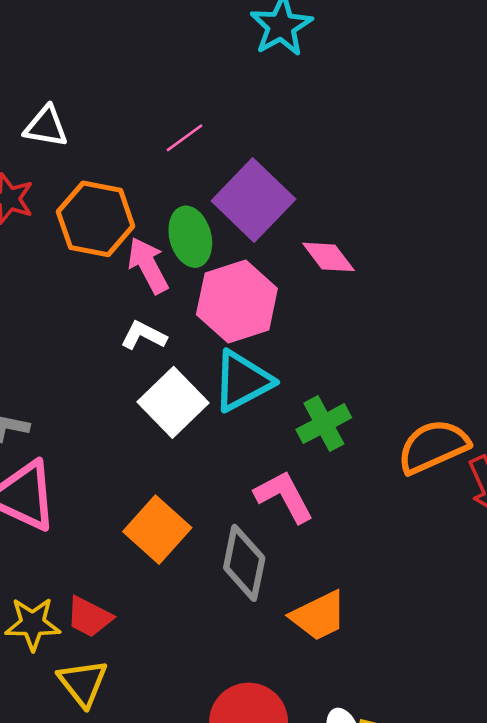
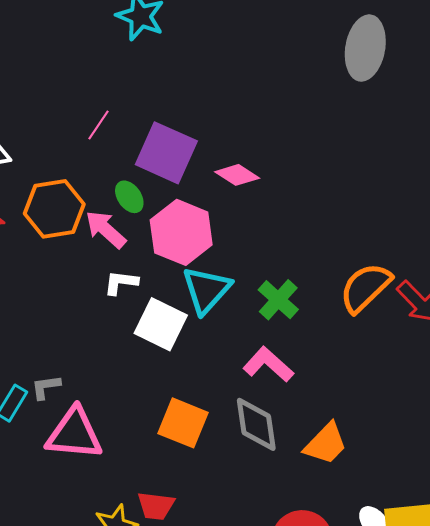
green ellipse: (190, 237) -> (129, 197), size x0.7

